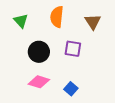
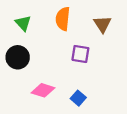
black circle: (39, 52) -> (18, 57), moved

